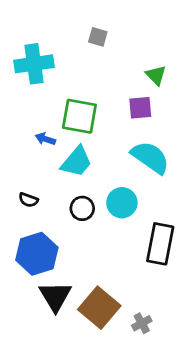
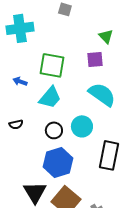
blue arrow: (45, 139) -> (20, 81), moved
black semicircle: (28, 200) -> (16, 124), turned -32
blue hexagon: (37, 254) -> (58, 162), moved

